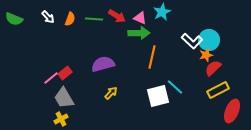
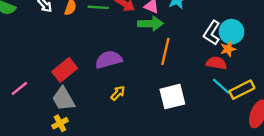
white L-shape: (192, 41) -> (212, 33), turned 80
red semicircle: (213, 68) -> (216, 63), moved, turned 54
red rectangle: (65, 73) -> (65, 70), size x1.5
pink line: (51, 78) -> (19, 88), moved
cyan line: (175, 87) -> (221, 86), moved

